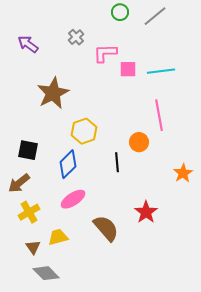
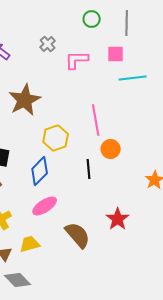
gray line: (155, 16) -> (127, 23), turned -50
pink square: (128, 69) -> (116, 54), moved
pink line: (159, 115) -> (96, 120), moved

